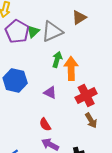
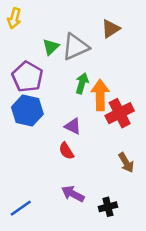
purple pentagon: (17, 31) -> (27, 77), moved
red cross: (86, 95) -> (120, 113), moved
red semicircle: (45, 124) -> (66, 151), moved

